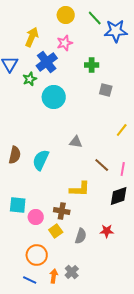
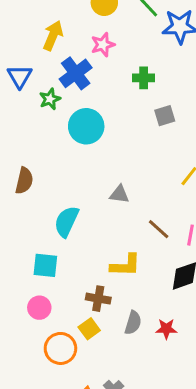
gray square: (106, 90) -> (165, 116), turned -32
brown semicircle: (15, 155) -> (24, 181), moved
cyan square: (18, 205) -> (45, 265), moved
pink circle: (36, 217) -> (39, 308), moved
gray semicircle: (81, 236) -> (133, 323), moved
orange circle: (37, 255) -> (60, 348), moved

